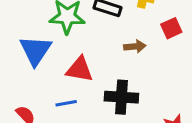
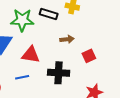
red square: (171, 28) -> (89, 56), moved

